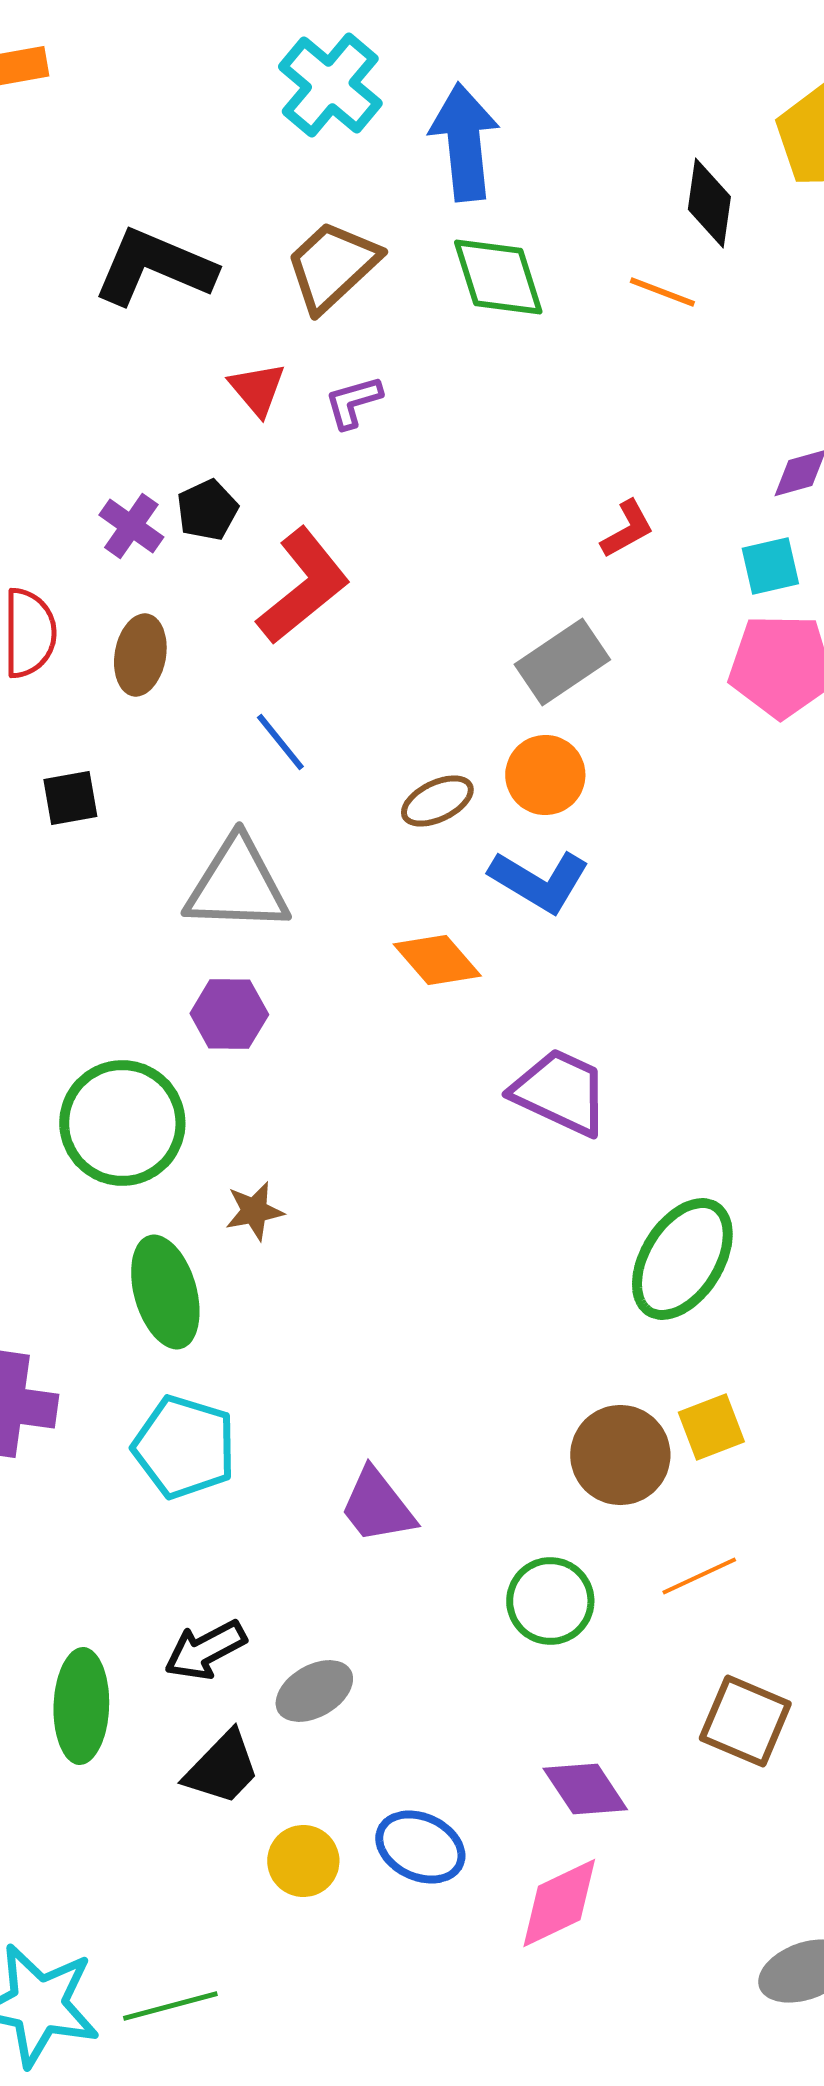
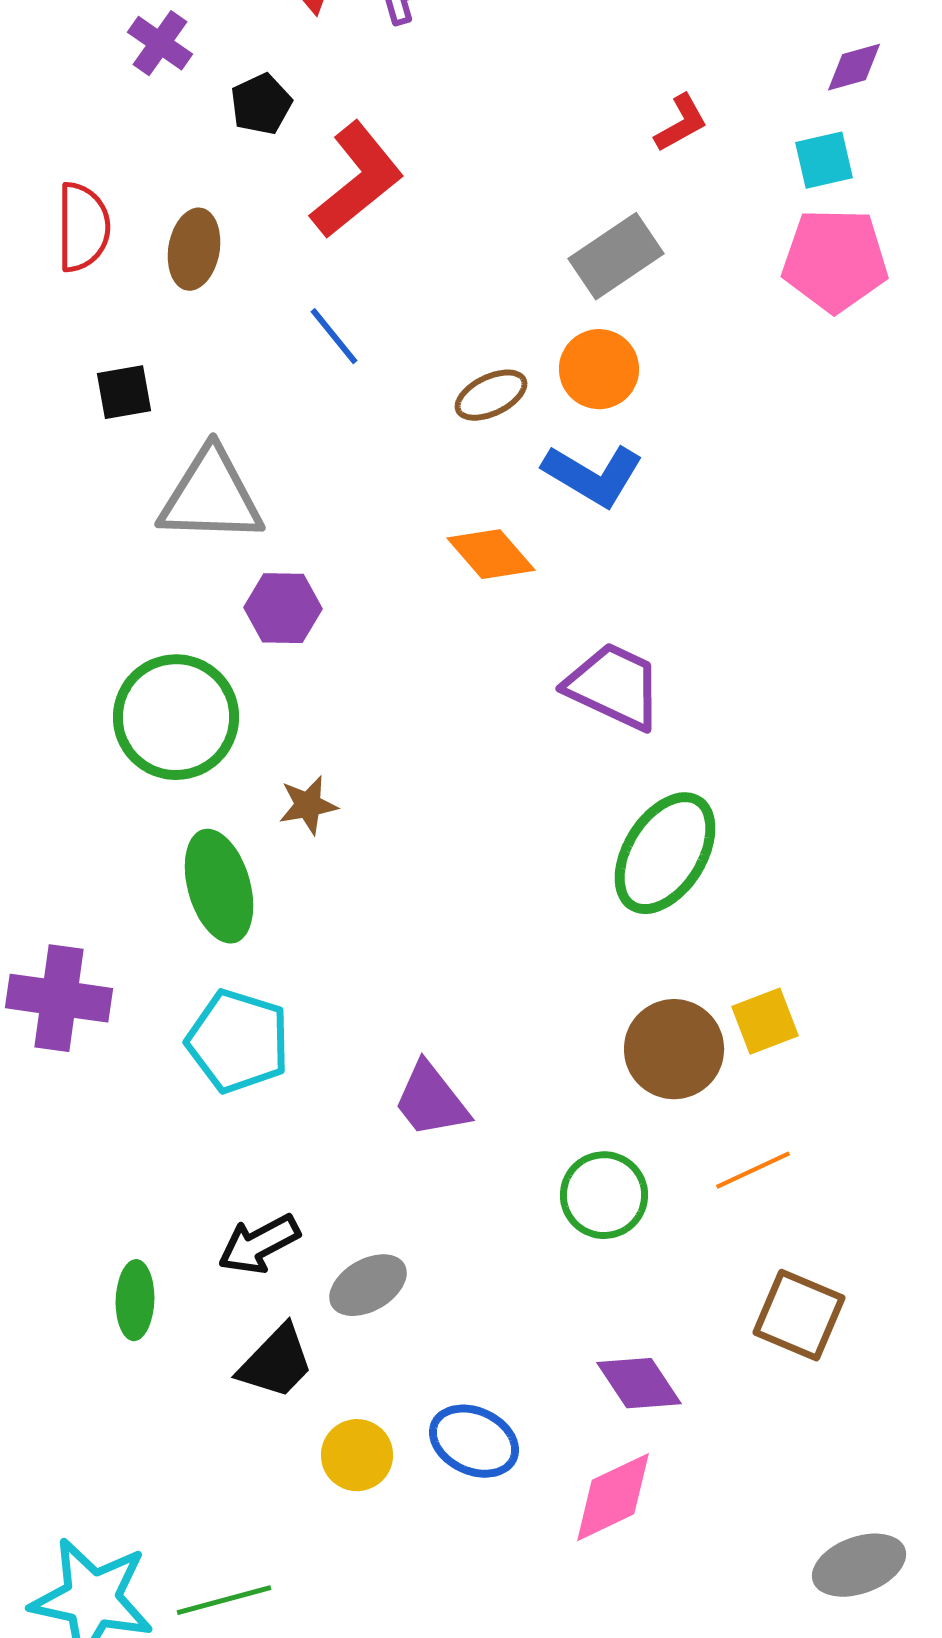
purple cross: (131, 526) -> (160, 43), moved
gray triangle: (237, 885) -> (211, 496), moved
green ellipse: (682, 1259) -> (665, 853), moved
green ellipse: (81, 1706) -> (135, 1300), size x0.7

